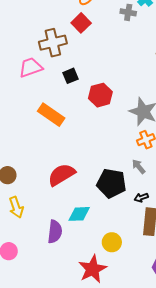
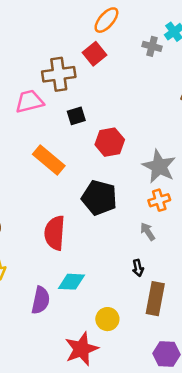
red semicircle: (61, 175) -> (55, 233), turned -60
black pentagon: (111, 183) -> (99, 198), moved
black arrow: (141, 198) -> (138, 268), moved, turned -88

